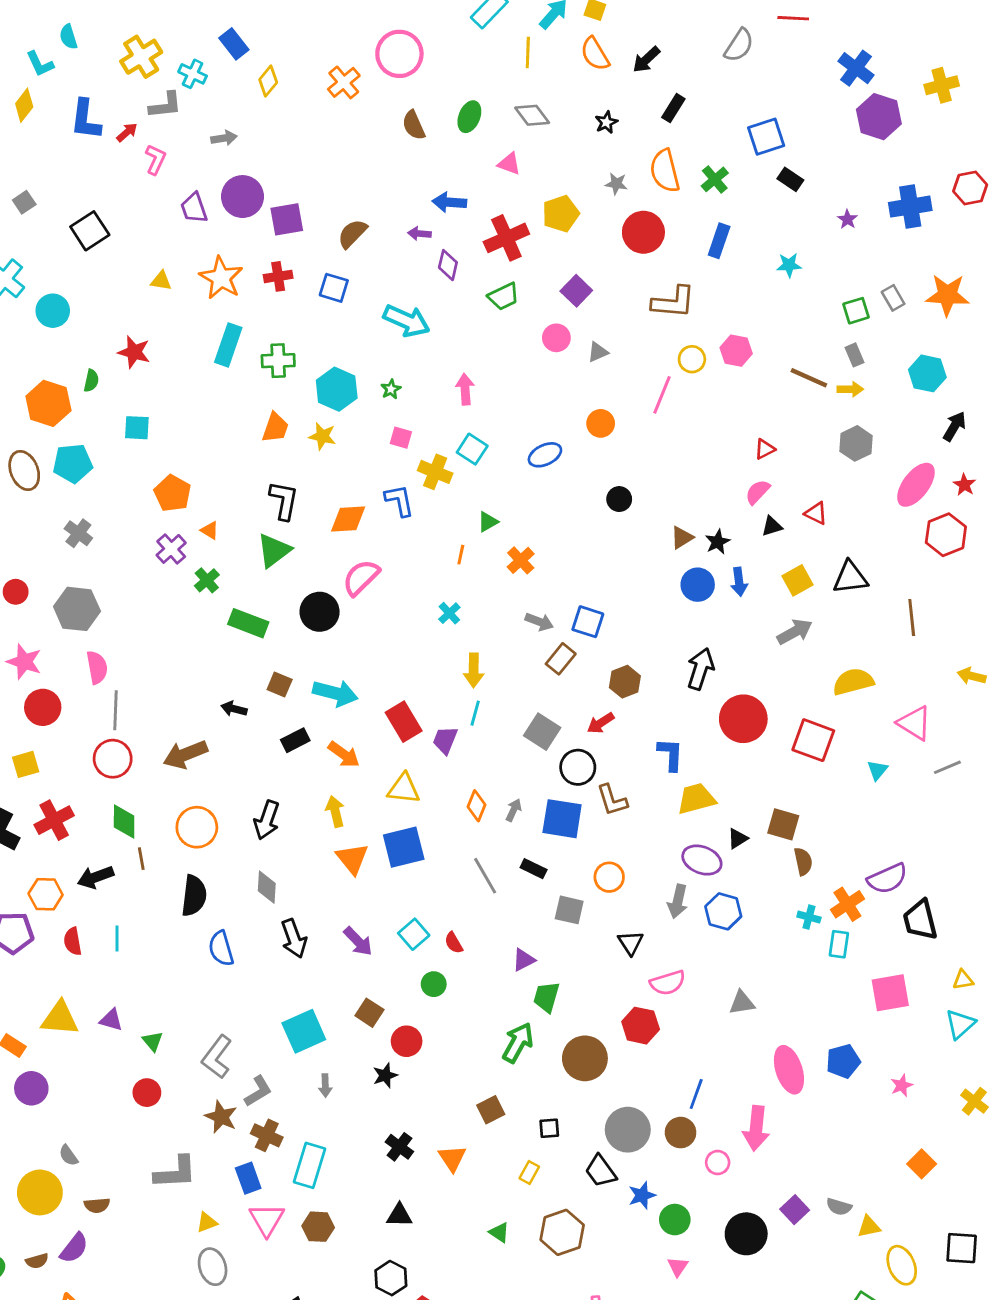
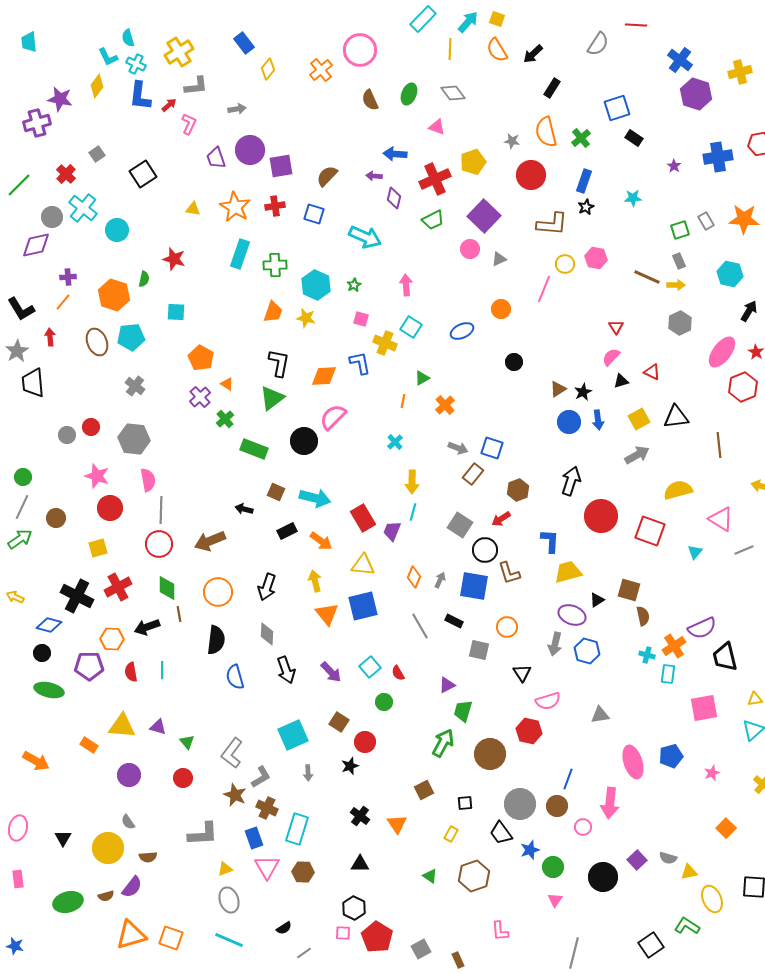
cyan cross: (193, 74) -> (136, 64), moved
black star: (606, 122) -> (586, 207), moved
purple square: (576, 291) -> (484, 216), size x1.5
red triangle: (765, 449) -> (616, 327), turned -35
purple circle: (31, 1088) -> (129, 775), moved

